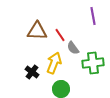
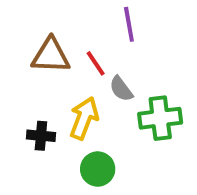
purple line: (93, 16) -> (129, 24), moved
black cross: (32, 72) -> (41, 136), turned -32

